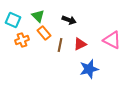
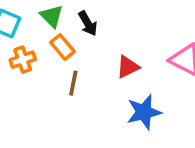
black arrow: (69, 20) -> (88, 23), moved, turned 40
brown line: (60, 45) -> (73, 83), moved

